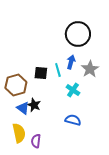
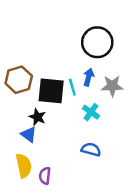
gray star: (90, 69) -> (112, 86), turned 30
black square: (41, 73) -> (51, 91), size x1.6
brown hexagon: (16, 85) -> (19, 80), moved
black star: (34, 105) -> (37, 117), moved

